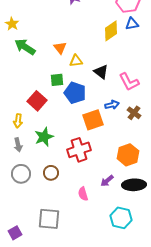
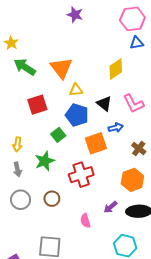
yellow diamond: (111, 31) -> (116, 69), moved
orange triangle: (60, 48) -> (61, 68), size x1.6
yellow triangle: (76, 61) -> (76, 90), moved
black triangle: (101, 72) -> (104, 104), moved
green square: (57, 80) -> (58, 135), moved, turned -32
red square: (37, 101) -> (37, 105), moved, turned 30
brown cross: (134, 113) -> (139, 148), moved

